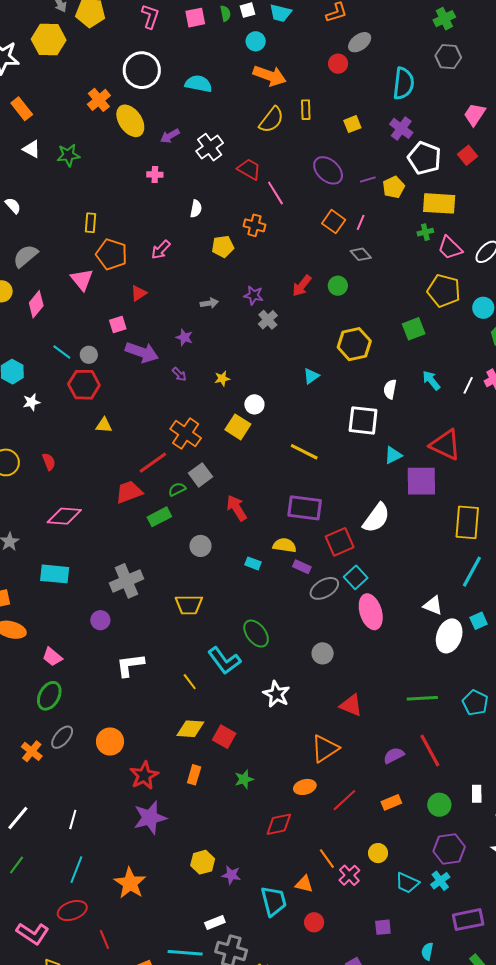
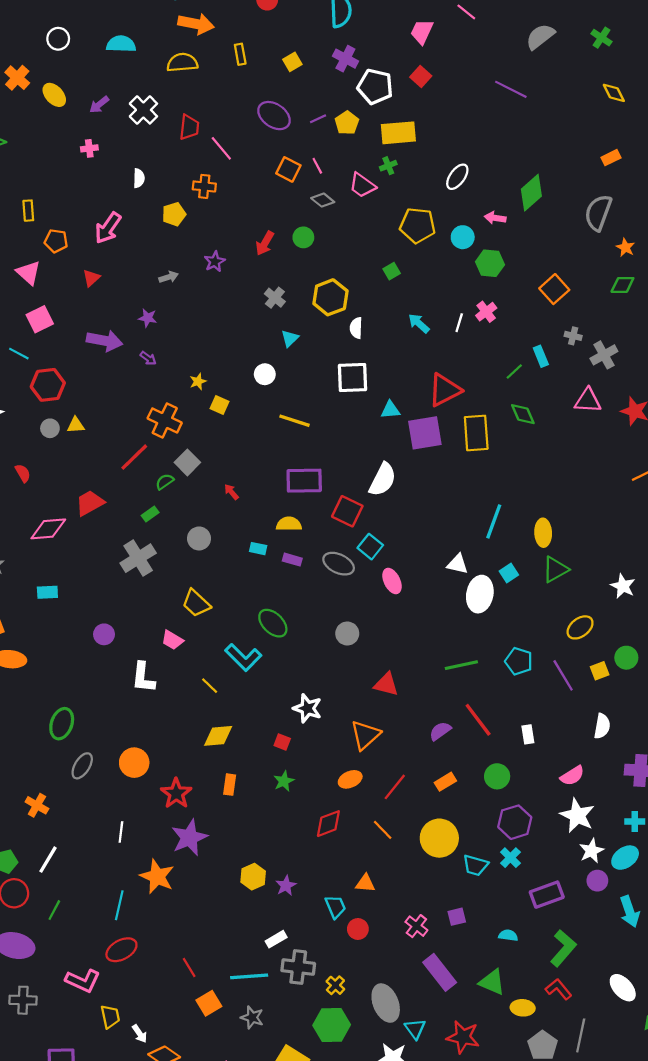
white circle: (142, 70) -> (58, 39), size x0.6
yellow semicircle: (271, 120) -> (182, 63), moved, turned -124
yellow ellipse: (130, 121) -> (54, 95), size x0.7
red trapezoid: (249, 169) -> (189, 127), turned 75
pink line: (361, 222) -> (317, 166), turned -42
pink trapezoid: (450, 248) -> (362, 185), moved
pink arrow: (161, 250) -> (108, 228), size x1.4
orange pentagon: (112, 254) -> (56, 241), size x0.7
purple star: (254, 295) -> (215, 262), turned -30
gray cross: (268, 320) -> (275, 298), moved
pink square: (118, 325) -> (40, 319), moved, size x1.4
green square: (414, 329) -> (392, 271), size x0.7
gray circle: (89, 355) -> (50, 428), moved
yellow star: (222, 378) -> (198, 381), moved
white semicircle: (390, 389) -> (356, 328), moved
white circle: (254, 404) -> (265, 374), moved
yellow square: (238, 427) -> (219, 405), size x0.7
red triangle: (445, 445) -> (445, 390), turned -44
cyan triangle: (393, 455) -> (390, 410), turned 30
red trapezoid: (129, 492) -> (90, 503), moved
red arrow: (237, 508) -> (231, 492), size x0.6
green rectangle: (159, 517) -> (150, 514), size x0.7
yellow rectangle: (467, 522) -> (476, 433), moved
red square: (340, 542) -> (347, 511), turned -32
purple rectangle: (302, 567) -> (292, 560), moved
cyan rectangle: (55, 574) -> (47, 592), size x0.7
gray cross: (126, 581) -> (138, 558), moved
gray ellipse: (324, 588) -> (339, 564), turned 64
yellow trapezoid: (189, 605) -> (196, 603), turned 52
pink ellipse: (371, 612) -> (392, 581), size x0.7
pink trapezoid: (52, 657) -> (172, 640), moved
white L-shape: (130, 665) -> (143, 677), turned -68
white star: (276, 694) -> (307, 708), moved
red square: (224, 737) -> (282, 742), moved, size x0.7
orange cross: (32, 751) -> (37, 805), moved
white rectangle: (477, 794) -> (528, 734), moved
white line: (73, 819) -> (121, 832), moved
yellow circle: (378, 853) -> (439, 838), size x1.8
orange line: (327, 859) -> (383, 830), moved
purple star: (231, 875) -> (286, 886), turned -30
pink cross: (349, 875) -> (416, 926), moved
orange star: (130, 883) -> (157, 877), moved
cyan trapezoid: (274, 901) -> (335, 907), size x0.7
red circle: (314, 922) -> (358, 929), moved
red line: (104, 939) -> (189, 967), moved
cyan semicircle: (427, 951) -> (508, 935), turned 96

